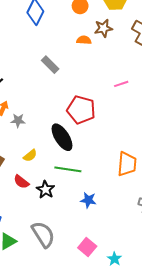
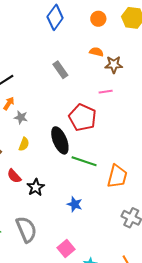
brown star: (103, 28) -> (114, 65), moved
pink line: (121, 84) -> (106, 92), moved
yellow semicircle: (30, 156) -> (24, 144), moved, turned -40
green line: (68, 169) -> (84, 161), moved

